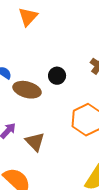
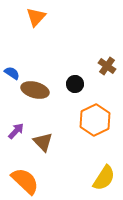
black circle: (57, 76) -> (75, 84), moved

